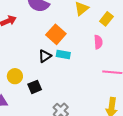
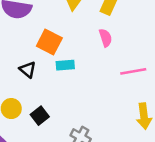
black triangle: (45, 56) -> (28, 70), moved, turned -32

